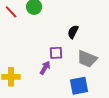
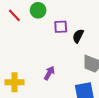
purple square: (56, 53) -> (61, 27), moved

